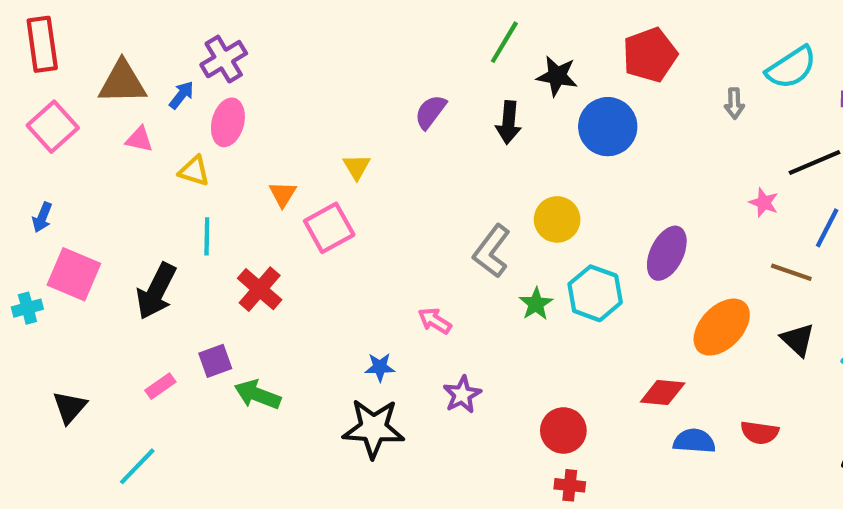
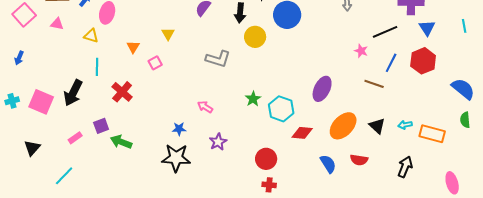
pink triangle: (139, 139) -> (57, 24), moved
yellow circle: (557, 219) -> (255, 37), moved
pink square: (329, 228) -> (155, 63), size x0.6
gray L-shape: (492, 251) -> (218, 59), moved, turned -110
purple ellipse: (667, 253) -> (322, 89), moved
pink square: (74, 274) -> (41, 102), moved
cyan hexagon: (595, 293) -> (281, 109), moved
orange ellipse: (722, 327) -> (343, 126), moved
black triangle: (798, 340) -> (377, 126), moved
red diamond: (663, 392) -> (302, 133), moved
blue semicircle: (694, 441) -> (328, 164), turned 54

